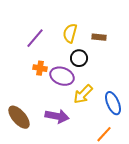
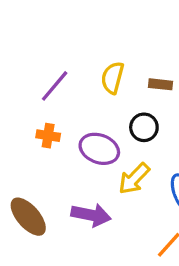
black circle: (79, 58) -> (144, 127), moved
orange cross: (40, 68) -> (48, 136), moved

